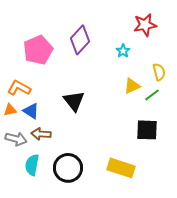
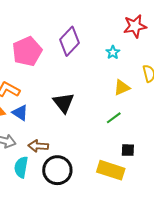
green line: (152, 95) -> (114, 118), moved
black square: (147, 130) -> (128, 150), moved, size x0.6
brown arrow: (41, 134) -> (38, 146), moved

